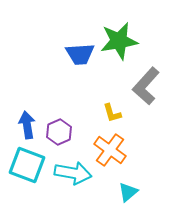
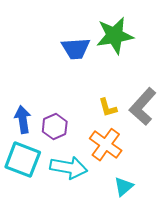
gray L-shape: (146, 86) -> (143, 107), moved

